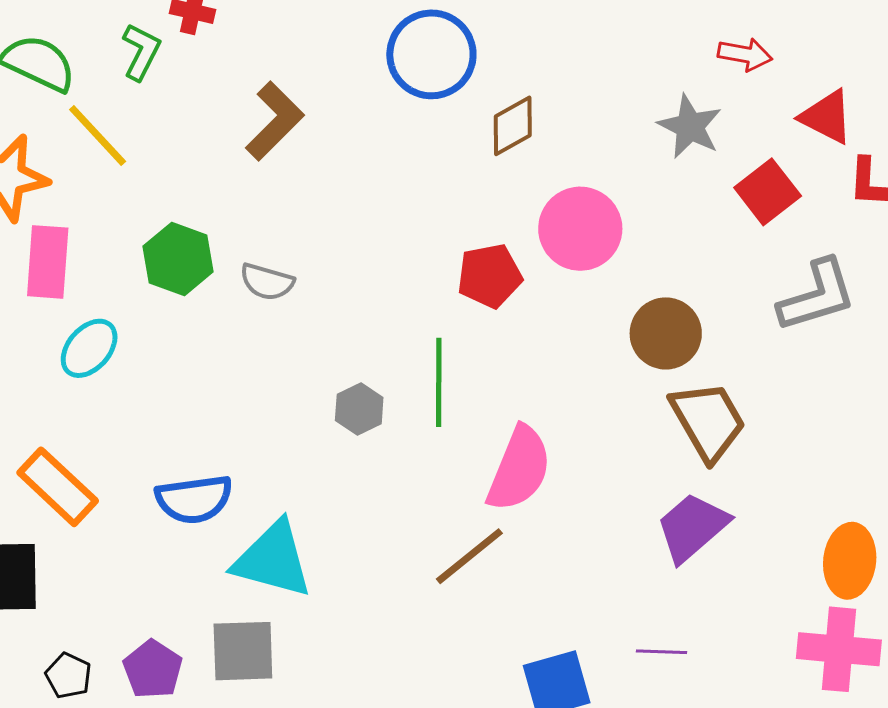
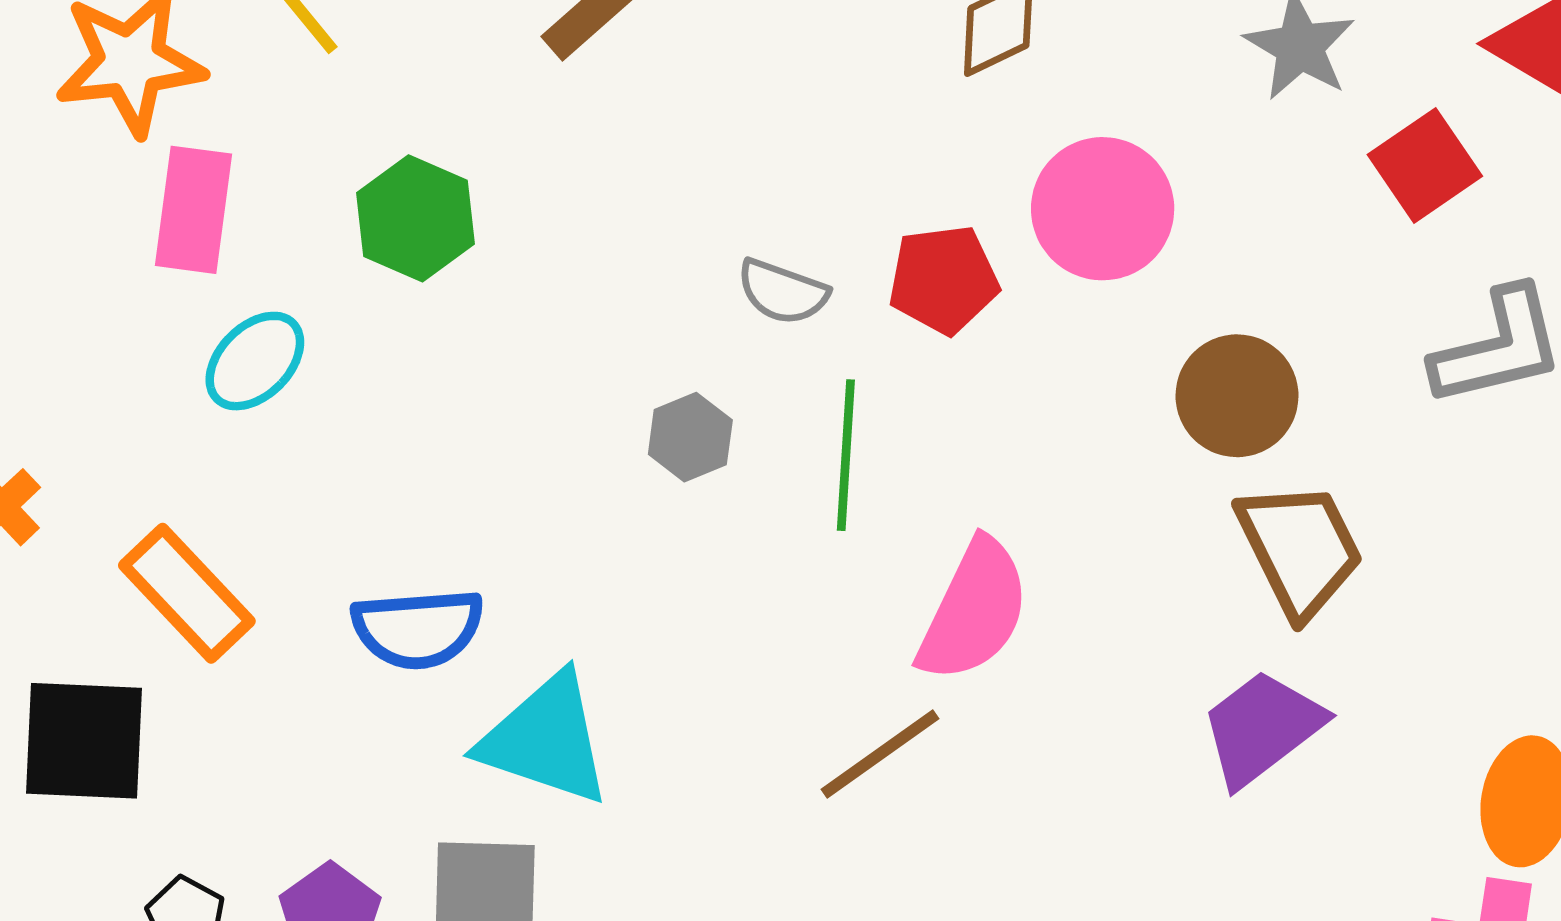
gray semicircle: (267, 282) -> (783, 292), moved
gray hexagon: (359, 409) -> (690, 437), moved

